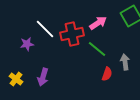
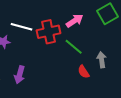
white line: (45, 29) -> (22, 27), turned -30
red semicircle: (107, 74) -> (84, 72), turned 128

